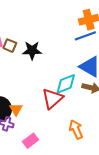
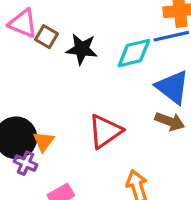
cyan diamond: (66, 84) -> (134, 53), moved

